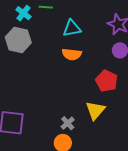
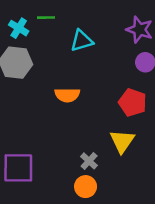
orange semicircle: (72, 54) -> (67, 95), moved

